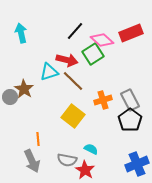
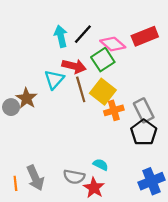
cyan arrow: (21, 33) -> (61, 36), moved
cyan triangle: (49, 72) -> (54, 79), turned -30
brown line: (73, 81) -> (81, 89), turned 30
yellow square: (73, 116) -> (103, 92), moved
orange line: (38, 139) -> (15, 183), moved

